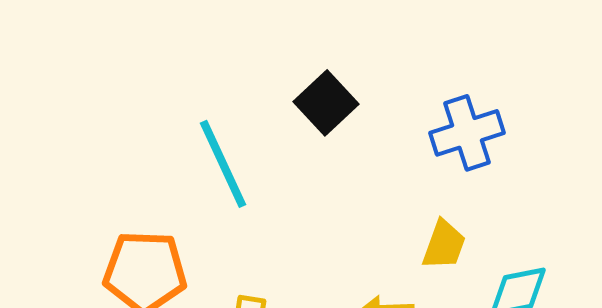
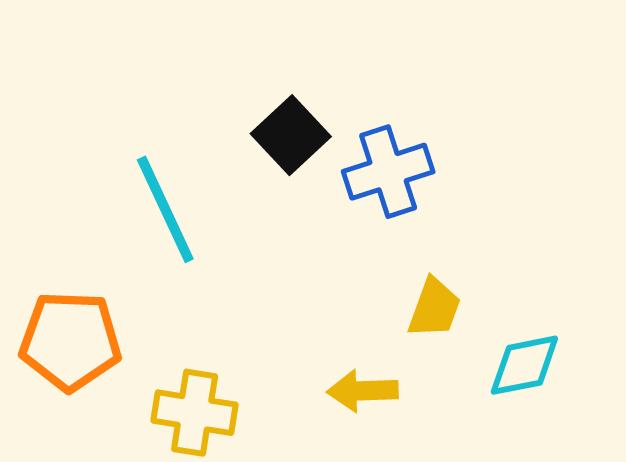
blue cross: (467, 133) -> (388, 172), moved

